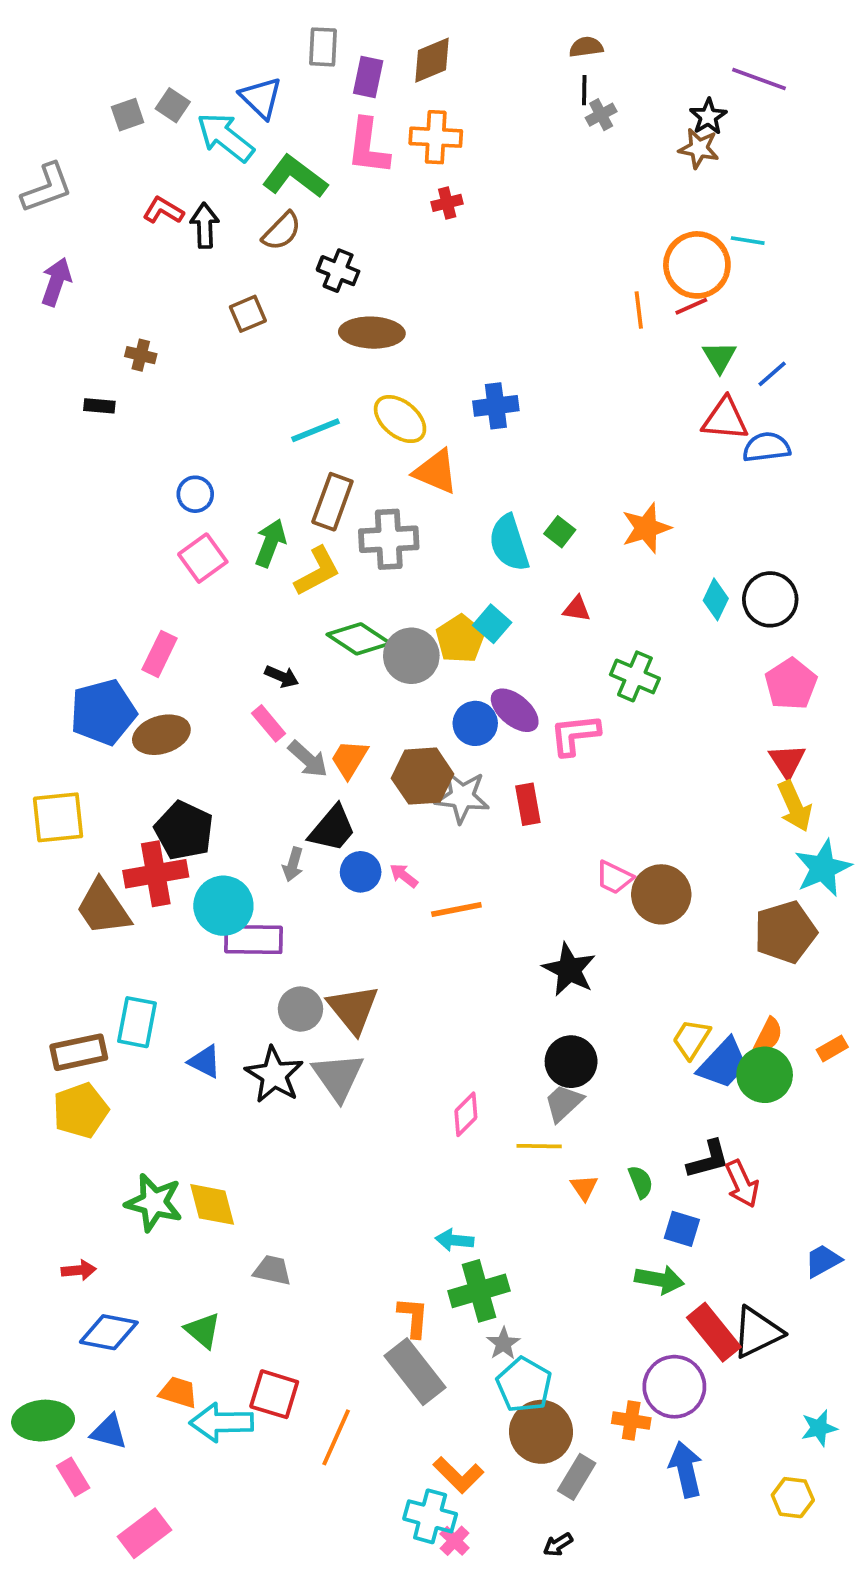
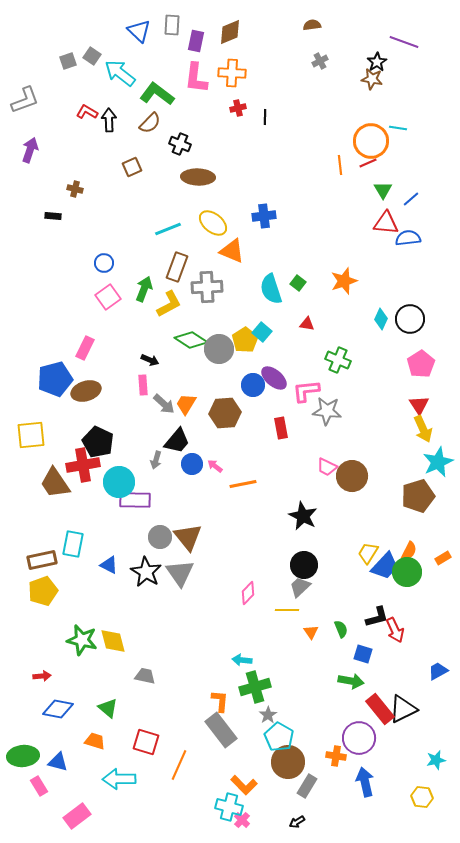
black line: (584, 90) -> (265, 117), moved
blue triangle: (261, 98) -> (139, 31), moved
pink rectangle: (269, 723) -> (143, 385), turned 36
gray star: (462, 797) -> (327, 411), moved
cyan arrow: (222, 1422) -> (119, 779), moved

